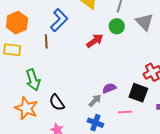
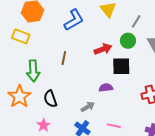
brown line: (46, 41) -> (64, 58), moved
purple semicircle: (109, 88) -> (106, 88), moved
black square: (138, 93) -> (121, 66), moved, turned -36

